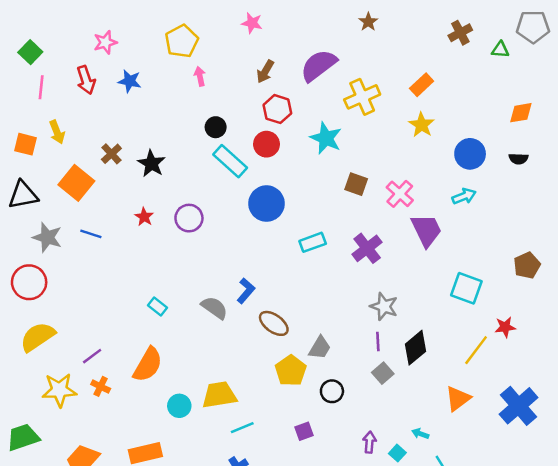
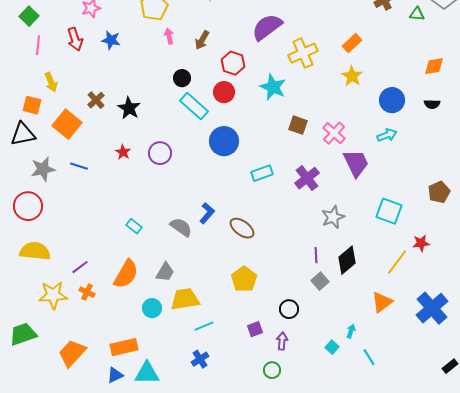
brown arrow: (265, 71) -> (202, 40), moved
orange square: (25, 144) -> (32, 105), moved
gray star: (47, 237) -> (43, 169), turned -30
gray star: (384, 306) -> (333, 217), moved, turned 30
brown ellipse: (274, 323) -> (242, 228), moved
yellow semicircle: (38, 337) -> (35, 251), turned 40
gray trapezoid: (320, 348) -> (165, 272), moved
black circle: (332, 391) -> (289, 309), moved
cyan arrow: (420, 434) -> (351, 331), turned 88
purple arrow: (369, 442) -> (282, 341), moved

